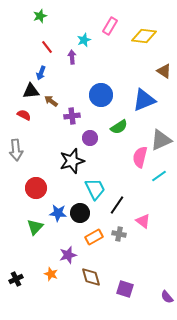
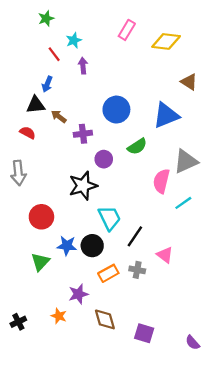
cyan star: (84, 40) -> (74, 40), moved

